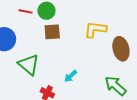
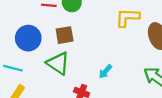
brown square: (52, 32) -> (65, 35), moved

